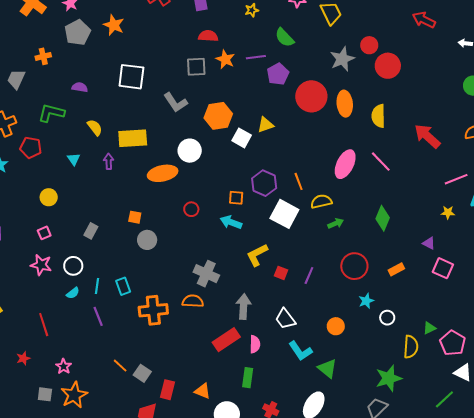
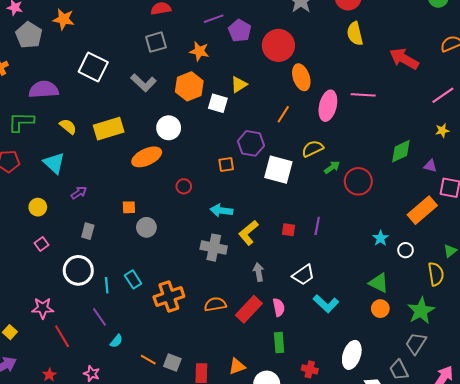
orange star: (225, 59) -> (199, 51), moved
white square: (131, 77) -> (93, 67), turned 32
purple semicircle: (80, 87) -> (44, 90), size x1.8
orange ellipse: (345, 104) -> (301, 77), moved
yellow semicircle: (378, 116) -> (355, 34), moved
cyan triangle: (74, 159) -> (54, 163), size x1.6
purple arrow: (109, 161) -> (79, 193), moved, turned 70
pink line: (381, 162) -> (363, 95), turned -30
orange line: (299, 181) -> (283, 114), moved, turned 66
green diamond: (383, 218) -> (401, 151), moved, turned 55
cyan arrow: (231, 222) -> (221, 211), moved
yellow L-shape: (257, 255) -> (248, 233), moved
pink star: (41, 265) -> (43, 308), moved
white circle: (73, 266) -> (78, 270), size x1.5
red circle: (354, 266) -> (358, 181), moved
orange rectangle: (396, 269) -> (422, 210), moved, size x1.8
cyan semicircle: (73, 293) -> (116, 341), moved
orange semicircle: (193, 301) -> (215, 304), moved
gray arrow: (243, 307) -> (259, 272), size x0.7
purple line: (98, 316) -> (99, 317), moved
white trapezoid: (285, 319) -> (303, 275), turned -75
orange circle: (336, 326) -> (380, 309), moved
green triangle: (327, 369) -> (379, 283), moved
orange triangle: (203, 391) -> (237, 366), turned -30

